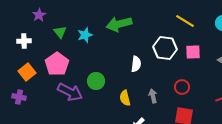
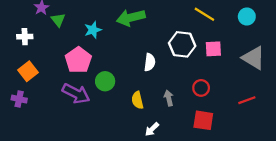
green triangle: (60, 32) -> (58, 20), moved
pink pentagon: (57, 64) -> (78, 60), moved

